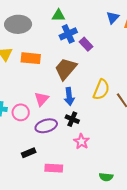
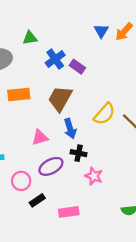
green triangle: (58, 15) -> (30, 38), moved
yellow semicircle: (101, 90) -> (104, 114), turned 30
pink triangle: (42, 99) -> (40, 138), turned 42
pink circle: (21, 112) -> (21, 181), moved

